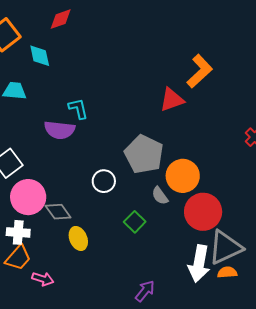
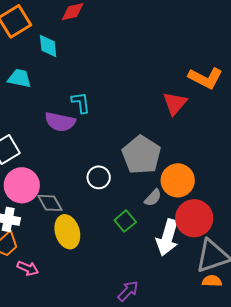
orange L-shape: (200, 71) -> (205, 78), turned 64
red triangle: (172, 100) -> (175, 103), turned -36
gray semicircle: (160, 196) -> (153, 198), turned -108
yellow ellipse: (78, 238) -> (67, 232), size x1.4
white arrow: (199, 264) -> (167, 238), moved

